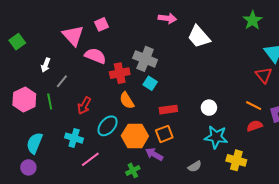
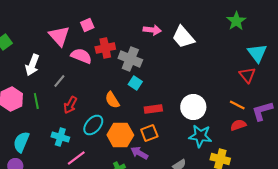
pink arrow: (167, 18) -> (152, 30), moved
white arrow: (46, 65) -> (32, 65), size x1.5
red cross: (120, 73) -> (105, 48), moved
gray line: (62, 81) -> (59, 81), moved
white circle: (209, 108) -> (193, 107), size x1.6

